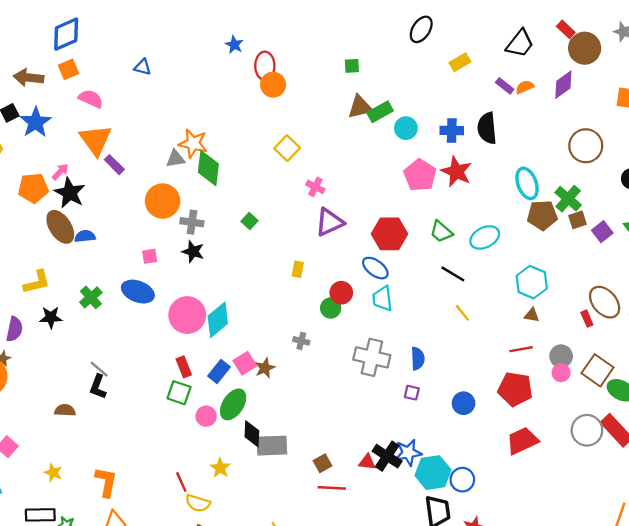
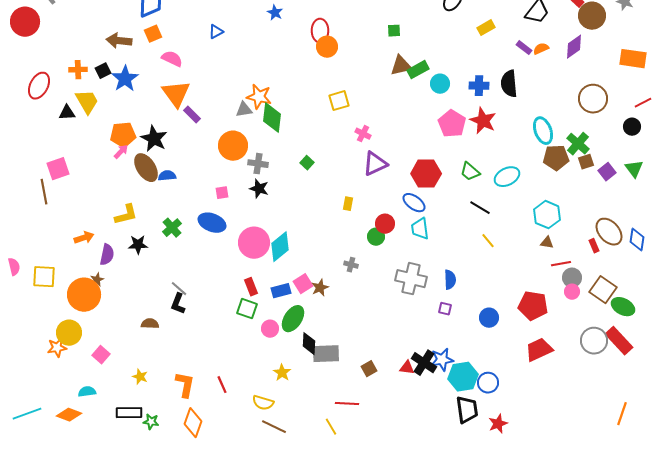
blue star: (234, 45) -> (275, 13), moved
blue triangle: (143, 67) -> (216, 32), turned -42
yellow square: (287, 148) -> (339, 101), turned 30
pink arrow: (60, 172) -> (121, 152), moved
red line: (521, 349) -> (561, 264), moved
blue rectangle: (219, 371) -> (281, 291), turned 36
red line: (181, 482) -> (222, 385), moved
red line: (332, 488) -> (347, 404), moved

